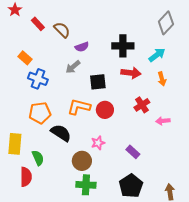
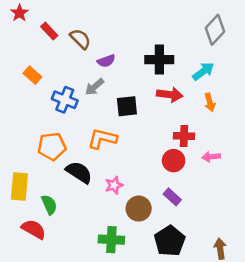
blue cross: (38, 79) -> (65, 100), moved
red cross: (142, 105) -> (184, 136), turned 35
red circle: (105, 110) -> (174, 161), moved
pink star: (98, 143) -> (114, 185), moved
brown circle: (82, 161) -> (139, 209), moved
red semicircle: (26, 177) -> (34, 229), turned -60

